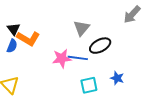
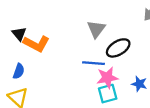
blue semicircle: (12, 46) -> (19, 71), moved
pink star: (62, 58) -> (107, 78), moved

